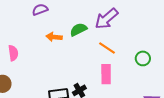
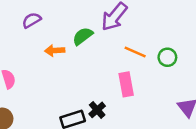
orange line: (107, 48) -> (135, 52), moved

